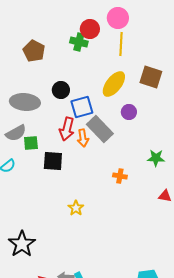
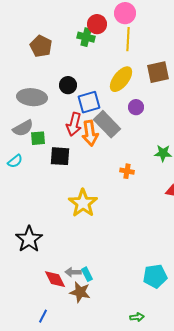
brown square: (151, 77) -> (158, 72), turned -30
orange arrow: (83, 138) -> (90, 133), size x1.4
yellow star: (76, 208) -> (83, 203), size x1.8

